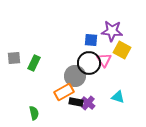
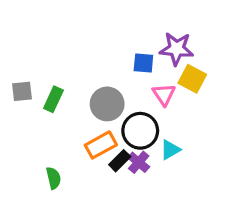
black circle: (89, 63) -> (140, 131), moved
gray circle: (75, 76) -> (107, 104), moved
cyan triangle: (118, 97) -> (170, 150), moved, turned -48
black rectangle: (76, 102) -> (120, 161), turned -56

